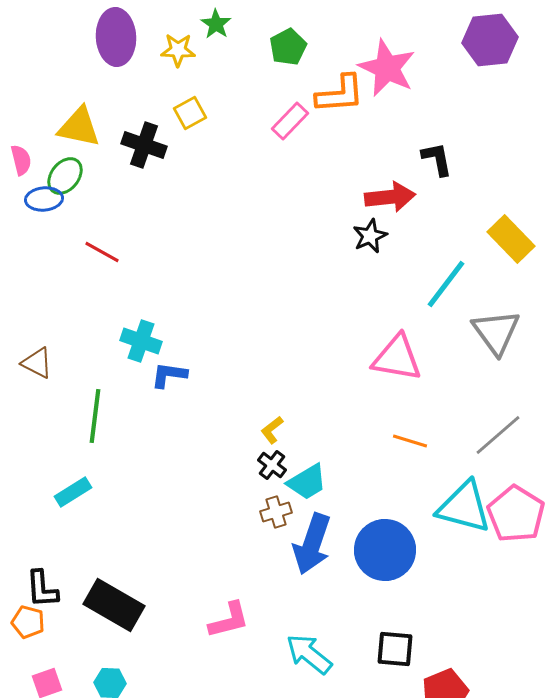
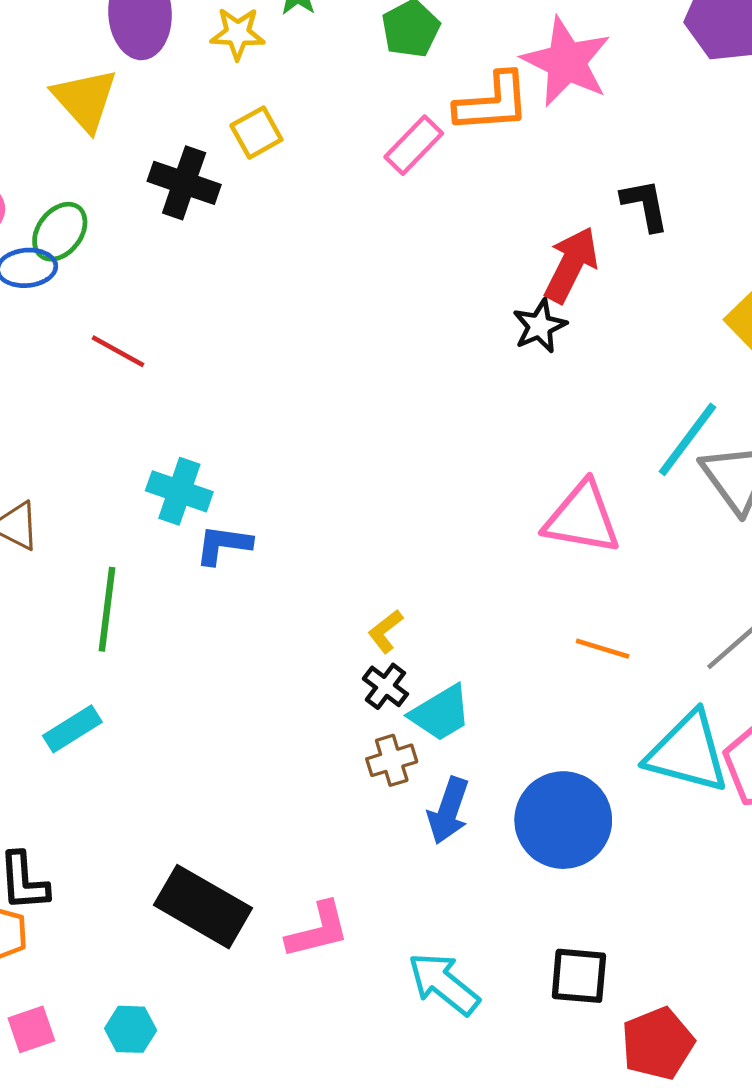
yellow triangle: (79, 127) -> (85, 100), moved, turned 36
red arrow: (390, 197) -> (571, 265), turned -57
cyan line: (446, 284) -> (688, 439), moved
blue arrow: (312, 544) -> (448, 811), size x0.7
black rectangle: (114, 605) -> (203, 907), moved

